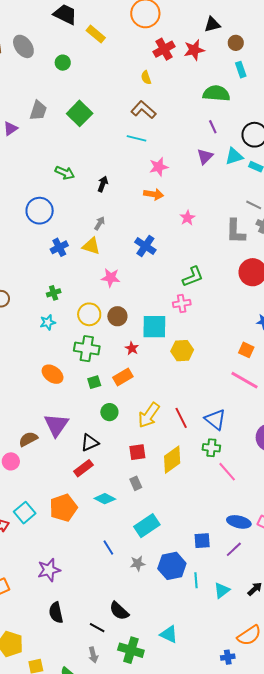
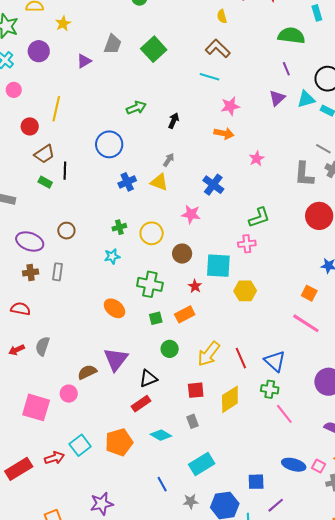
green arrow: (65, 173) -> (136, 108), turned -48
pink star: (111, 278) -> (191, 214), moved
yellow circle: (89, 314) -> (152, 233), moved
purple line: (234, 549) -> (276, 505), moved

